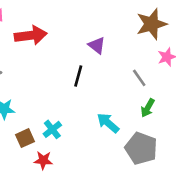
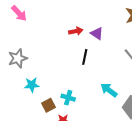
red arrow: (31, 35) -> (76, 31), moved, size x0.6
cyan cross: (52, 129) -> (68, 98), turned -32

